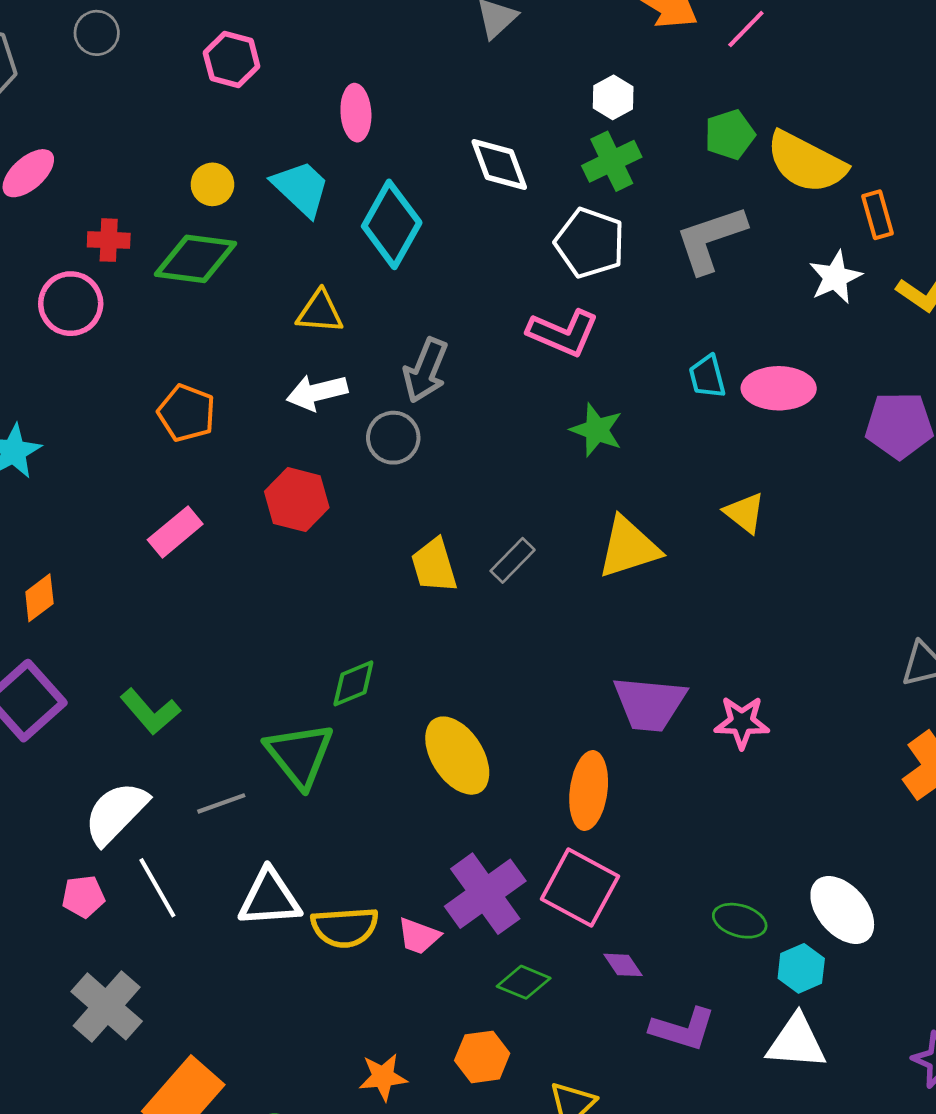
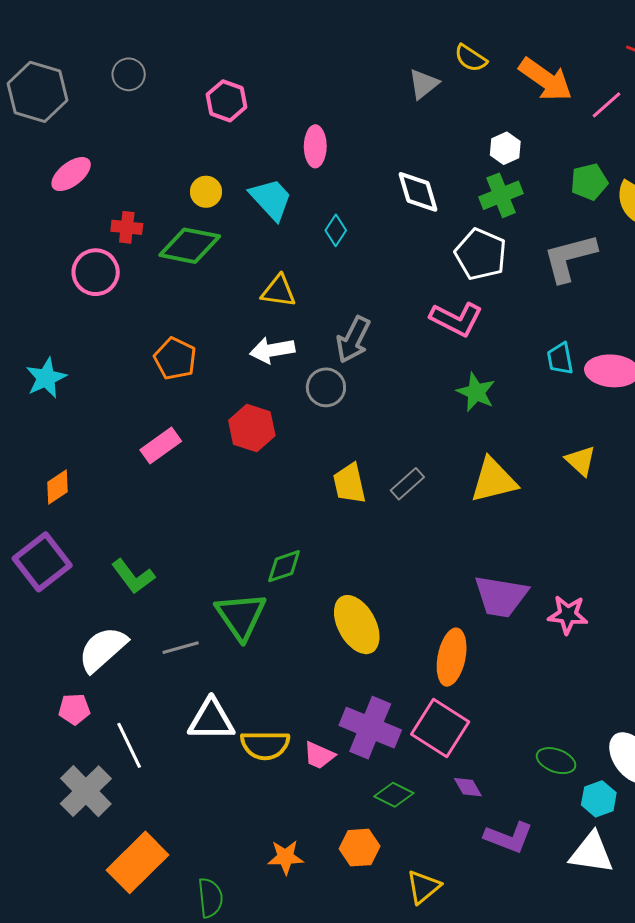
cyan diamond: (392, 224) -> (336, 230), size x0.5
white line: (157, 888) -> (129, 745), moved
purple cross: (485, 894) -> (370, 728), turned -36

